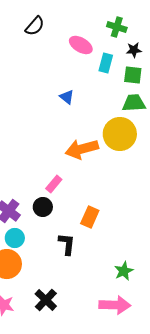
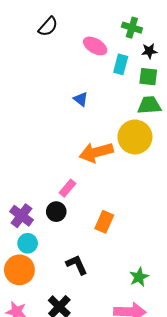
black L-shape: (67, 244) -> (77, 265), moved, turned -30

